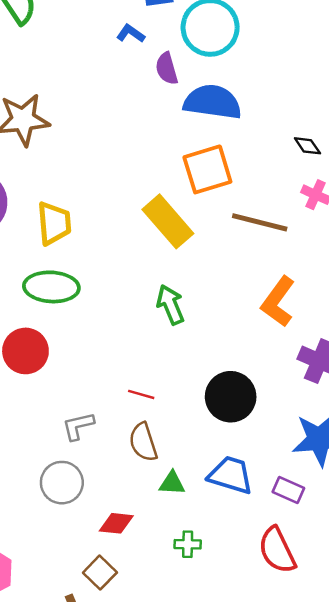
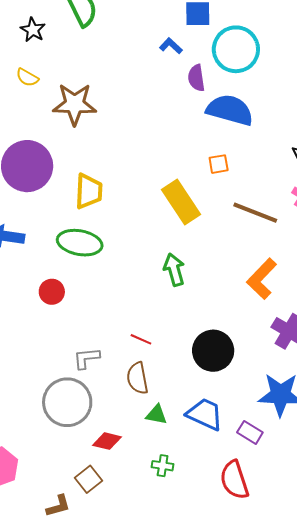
orange square: (207, 169) -> (219, 164), size x0.5
red circle: (25, 351) -> (52, 292), size x0.7
gray circle: (62, 483) -> (67, 402), size x1.4

